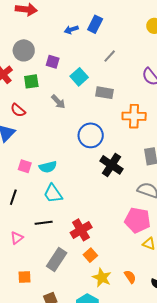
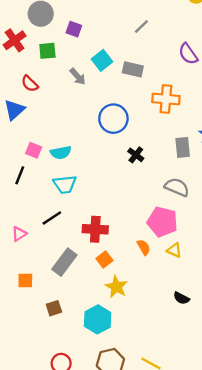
cyan square: (79, 77) -> (102, 60), moved
black cross: (111, 165) -> (136, 155), size x0.6
cyan trapezoid: (53, 194) -> (65, 184), turned -65
black line: (13, 197) -> (20, 175), moved
black line: (44, 223) -> (52, 218), turned -30
red cross: (81, 230) -> (95, 229), turned 30
orange semicircle: (130, 277) -> (144, 247), moved

